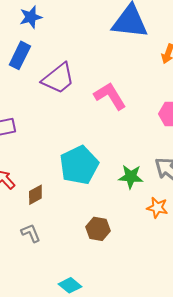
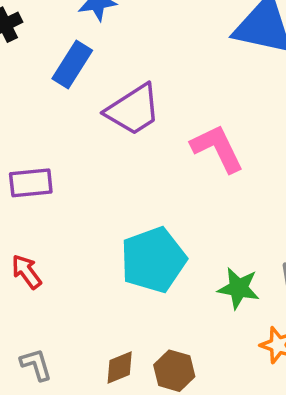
brown diamond: (35, 195) -> (120, 368), moved
gray L-shape: (31, 233) -> (36, 365), moved

